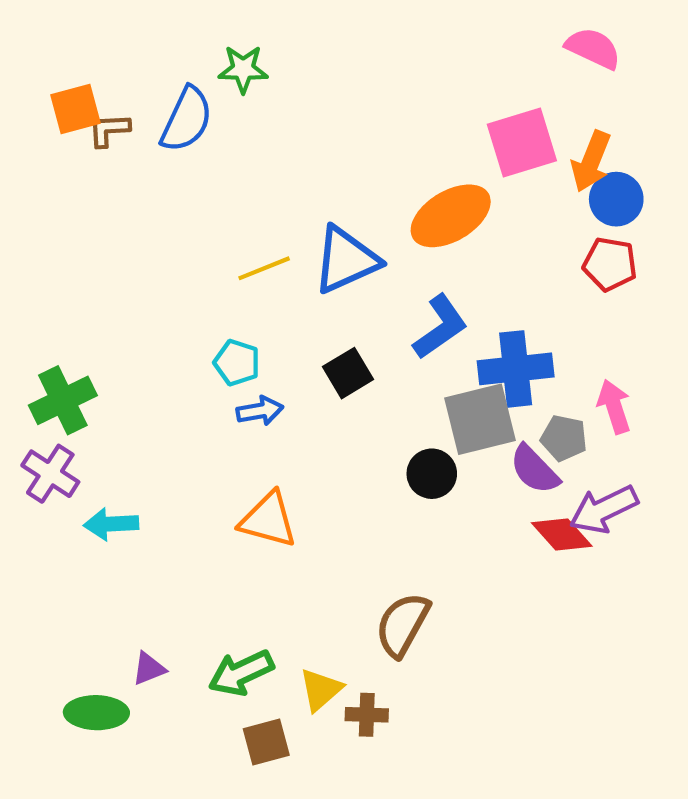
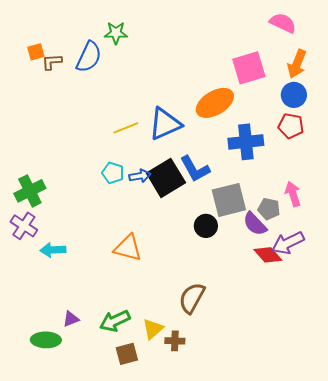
orange square: (75, 109) -> (36, 52), size x0.7
orange arrow: (591, 161) -> (297, 64), moved
blue L-shape: (440, 327) -> (195, 169), moved, turned 96
blue cross: (516, 369) -> (246, 142), moved
black square: (348, 373) -> (166, 178), size x1.6
blue arrow: (260, 411) -> (140, 176), moved

